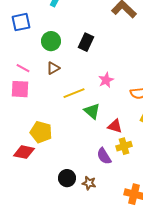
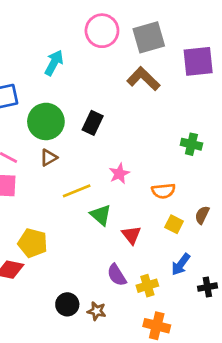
green circle: (51, 41) -> (46, 121), size x1.4
red triangle: (115, 126) -> (131, 235), turned 35
yellow cross: (124, 146) -> (147, 286), moved

